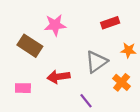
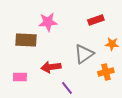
brown rectangle: (30, 46) -> (26, 40), turned -30
orange cross: (122, 82) -> (106, 72), turned 35
purple line: (86, 101) -> (67, 88), moved

